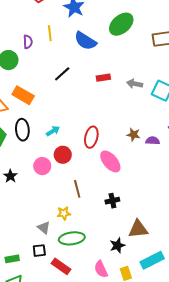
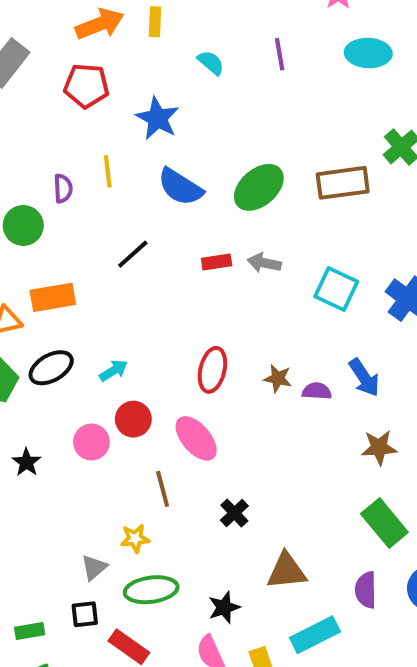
green ellipse: (121, 24) -> (259, 187), moved
gray arrow: (135, 84) -> (264, 263), moved
orange rectangle: (23, 95) -> (53, 297), turned -40
black ellipse: (22, 130) -> (51, 368), turned 65
red ellipse: (91, 137) -> (212, 370), moved
pink ellipse: (110, 161) -> (196, 438), moved
black cross: (112, 201) -> (234, 513), turned -32
gray triangle: (44, 228) -> (94, 567), turned 40
black star: (117, 245) -> (224, 607), moved

